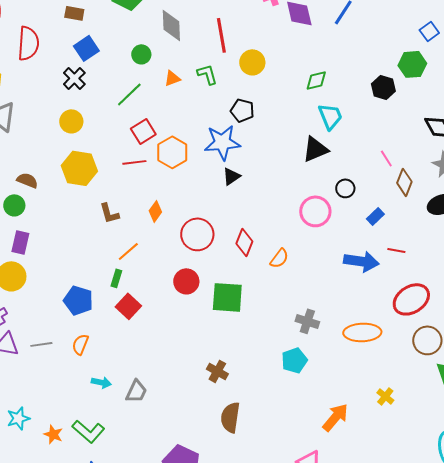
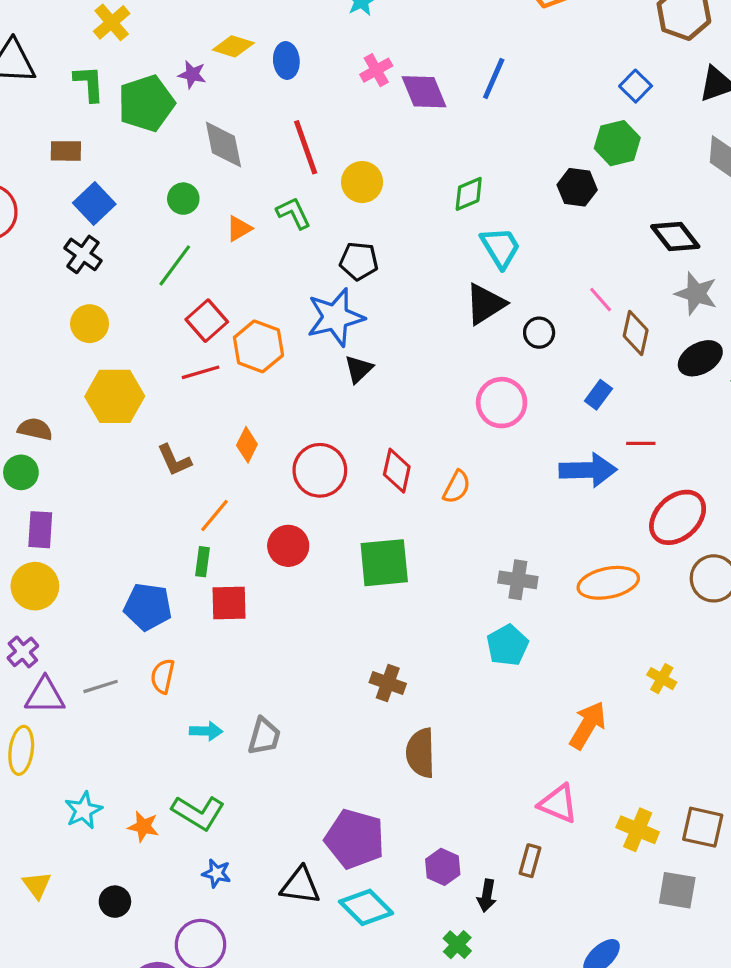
black circle: (345, 188) -> (539, 333), moved
red circle: (186, 281) -> (288, 546), moved
red square: (128, 306) -> (229, 603), turned -35

